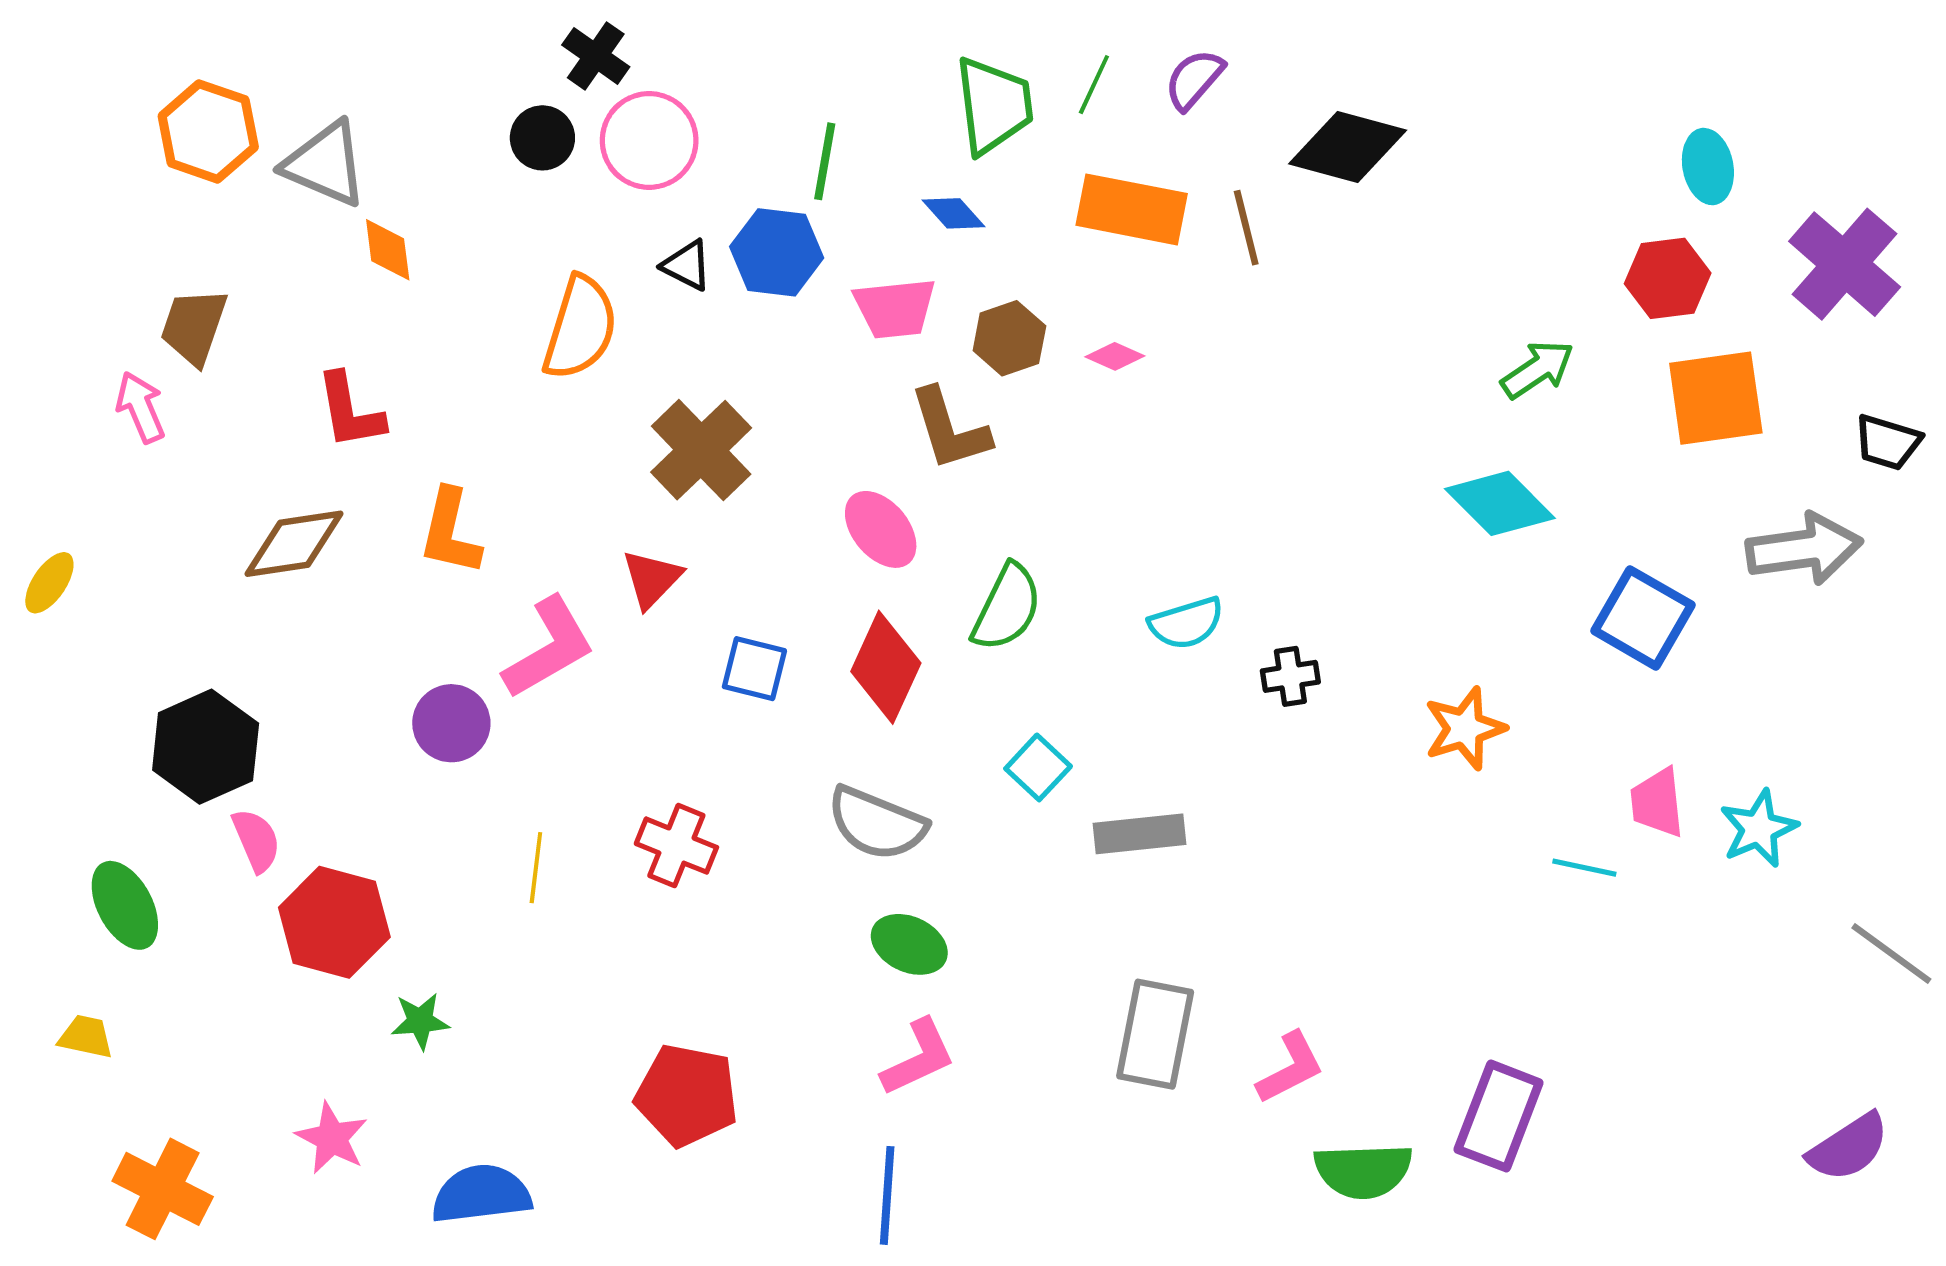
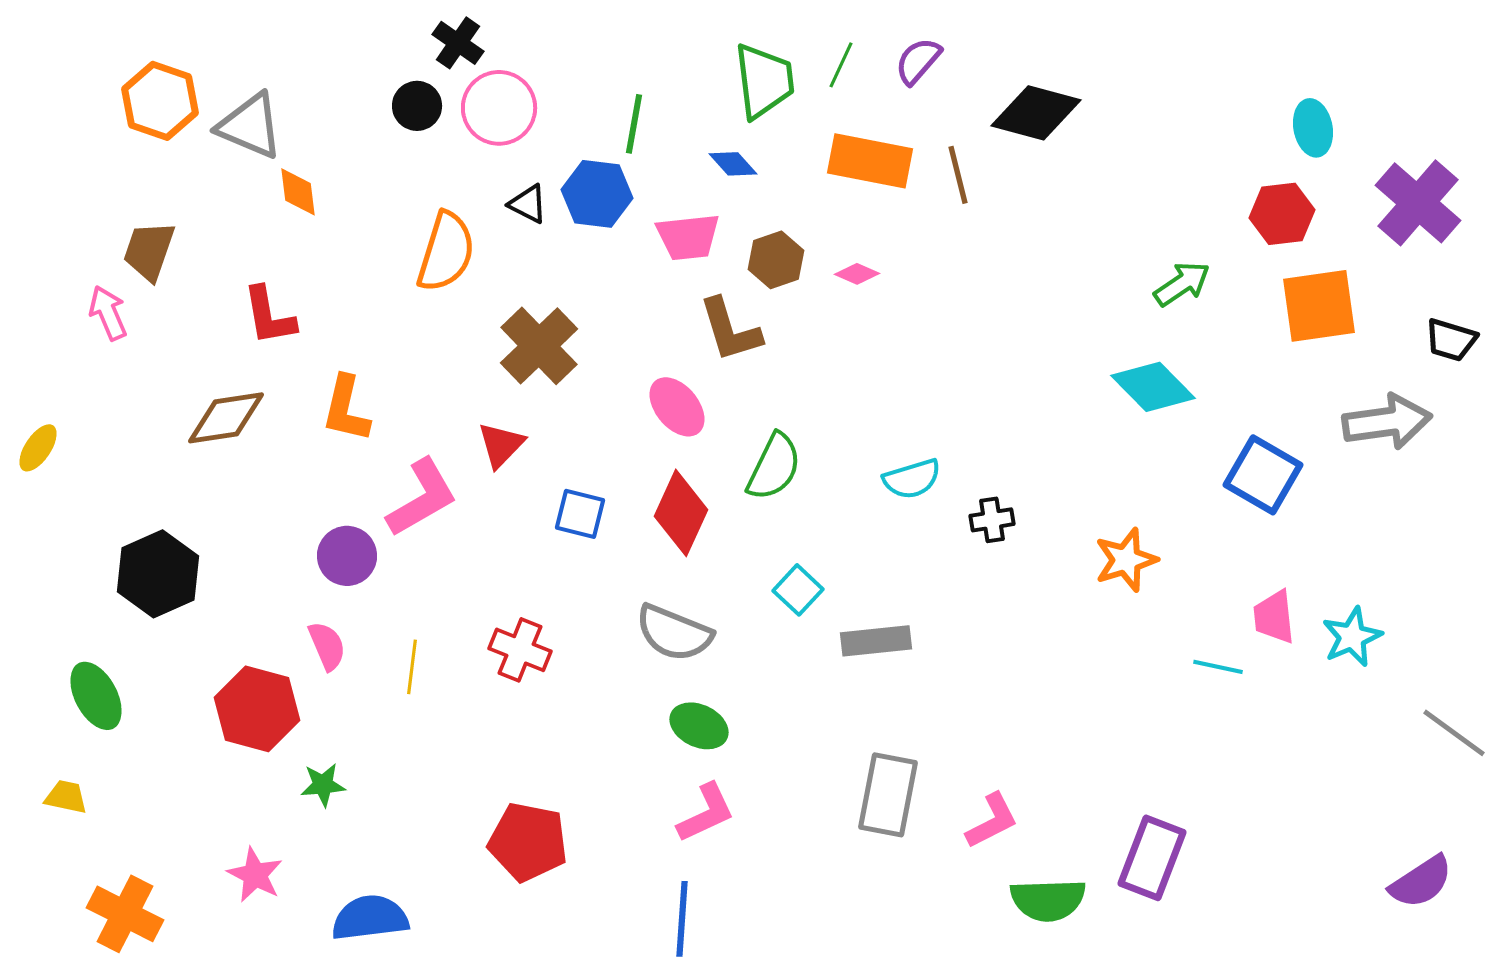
pink semicircle: (256, 840) -> (327, 646), moved

